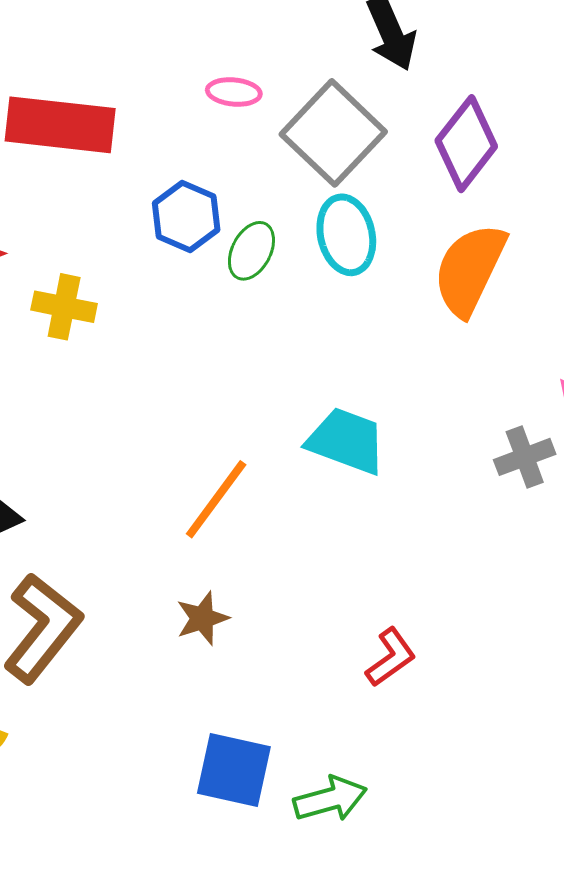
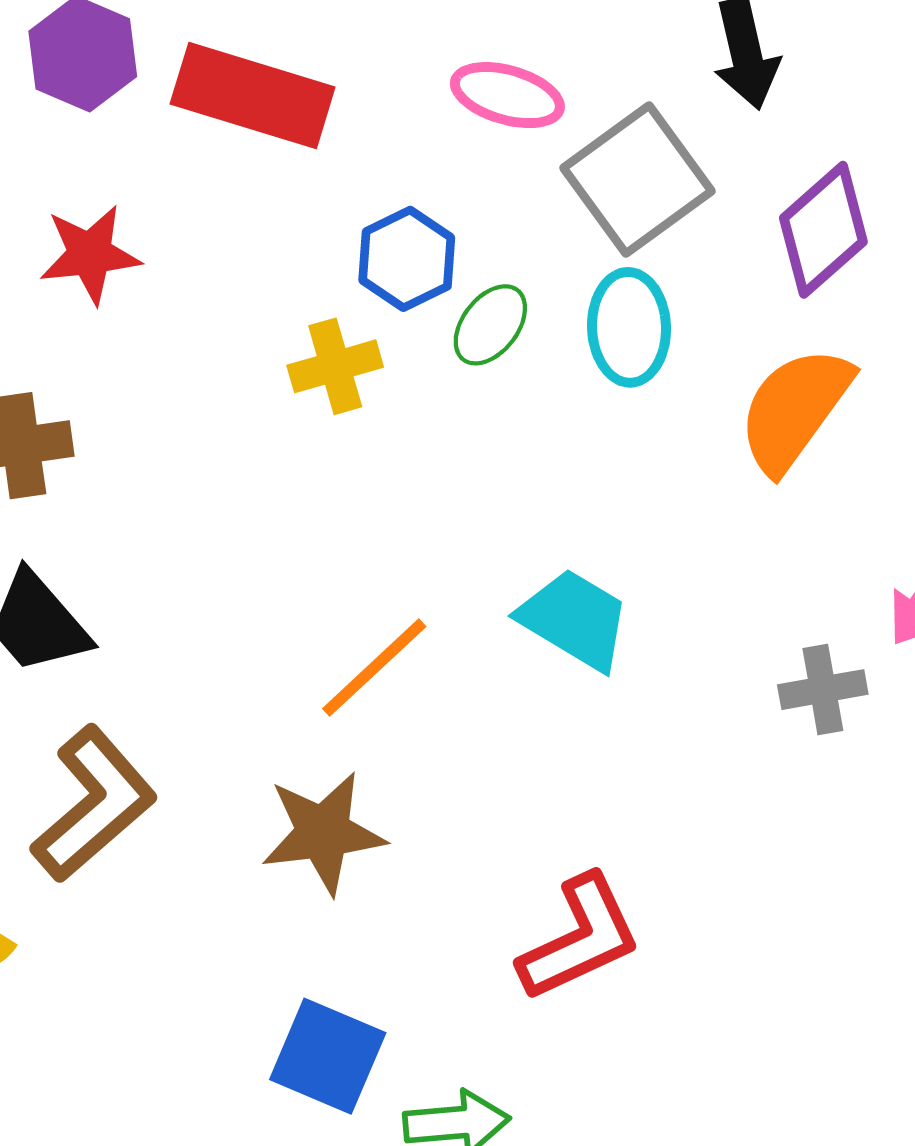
pink ellipse: (234, 92) -> (507, 95), size x1.4
yellow cross: (64, 307) -> (335, 366), moved, turned -38
brown star: (202, 618) -> (323, 833), size x1.6
red L-shape: (391, 657) -> (580, 938), size x1.6

